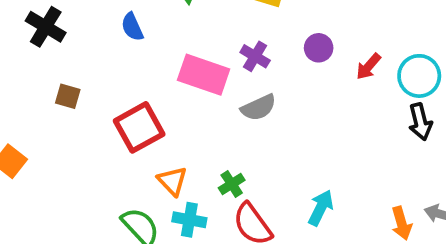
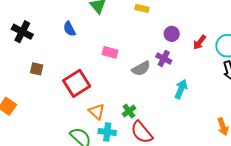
purple cross: (255, 56) -> (164, 59), moved
pink rectangle: (204, 75) -> (110, 52), size x0.6
cyan arrow: (321, 208) -> (181, 89), moved

